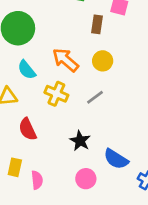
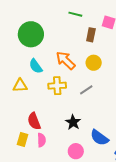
yellow cross: (56, 94) -> (57, 86), turned -30
red semicircle: (28, 129) -> (34, 121), moved
pink semicircle: (37, 180) -> (41, 140), moved

